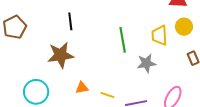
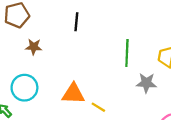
brown star: (61, 55) -> (34, 47), moved, size x0.6
orange triangle: (82, 88) -> (73, 94), size x1.6

